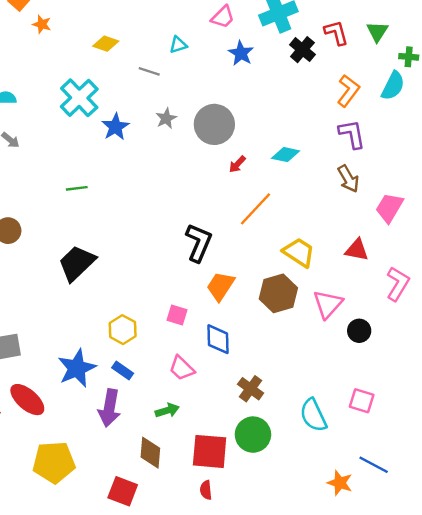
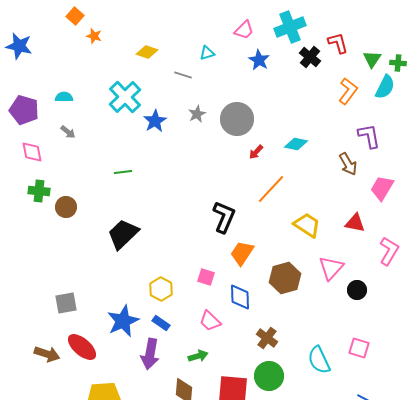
green triangle: (377, 31) -> (372, 59), moved
purple L-shape: (352, 134) -> (369, 136), moved
brown hexagon: (278, 293) -> (285, 278), moved

